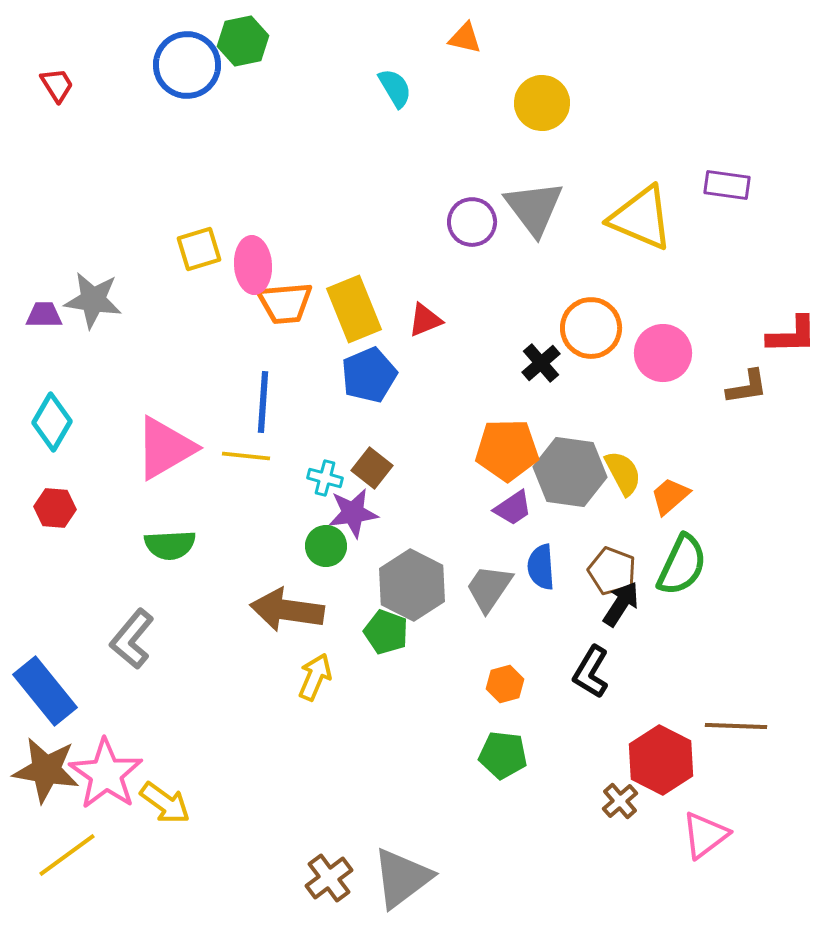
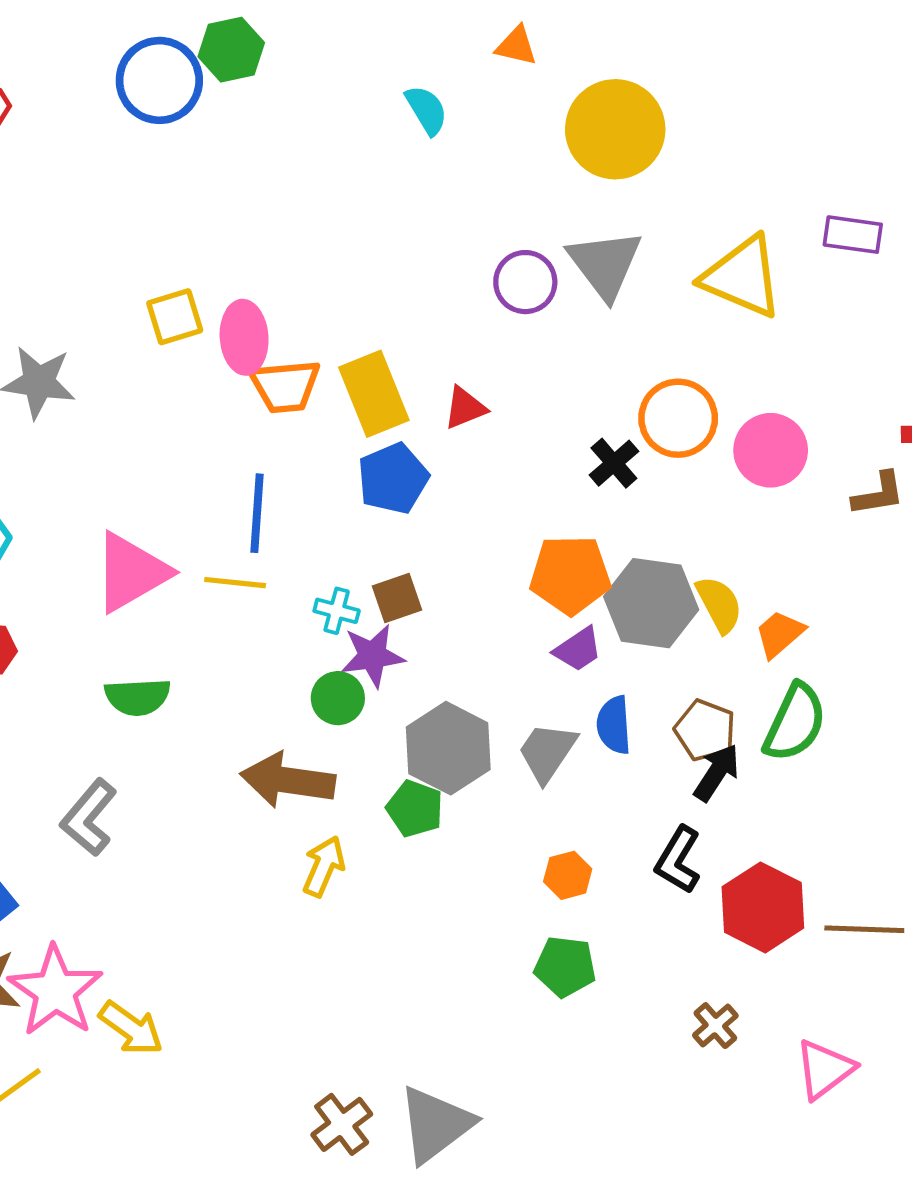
yellow circle: (542, 103) -> (615, 129), size x1.4
brown square: (372, 468) -> (397, 598), turned 33
red hexagon: (661, 760) -> (763, 907), moved

